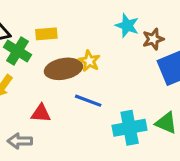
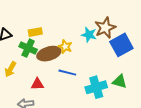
cyan star: (127, 26) -> (89, 35), moved
brown star: (153, 39) -> (105, 28), size x1.5
green cross: (18, 51) -> (28, 48), moved

